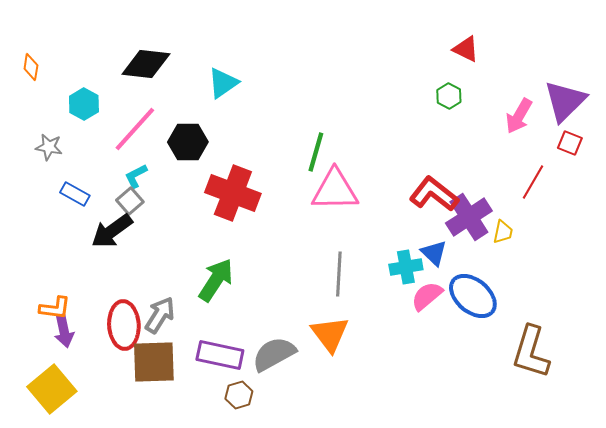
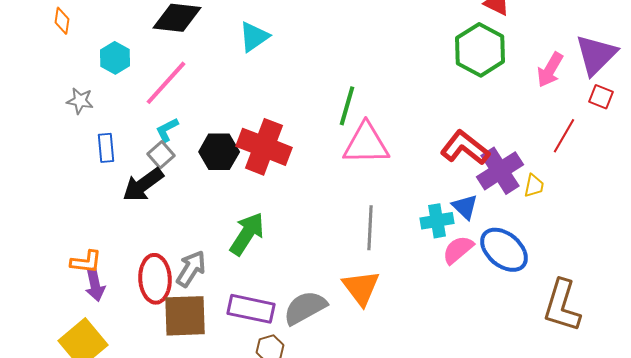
green hexagon: (449, 96) -> (480, 50), size x2.0
black hexagon: (188, 142) -> (219, 152), moved
blue rectangle: (75, 194) -> (106, 148), turned 56

